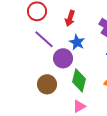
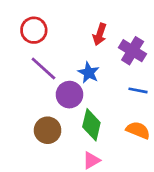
red arrow: (70, 18) -> (100, 34), moved

